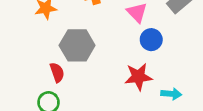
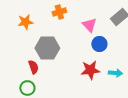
cyan arrow: (171, 94) -> (115, 73), moved

